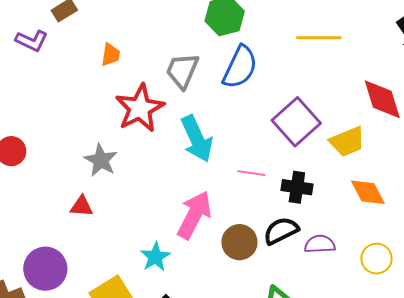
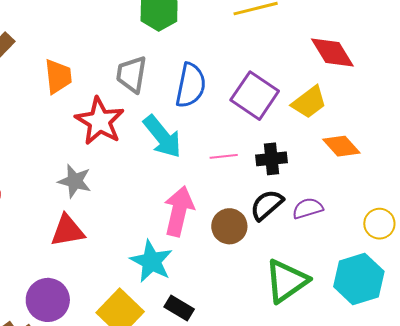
orange trapezoid: (111, 55) -> (58, 76), size x1.5
blue semicircle: (240, 67) -> (191, 85), moved
red triangle: (82, 206) -> (67, 231), size x1.5
cyan star: (155, 257) -> (151, 261), size x1.4
yellow circle: (377, 259) -> (379, 224), moved

